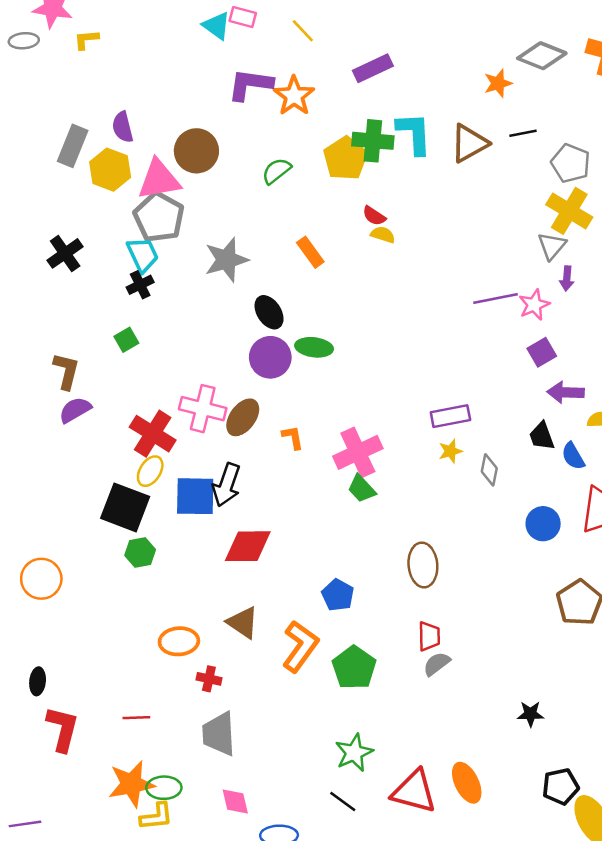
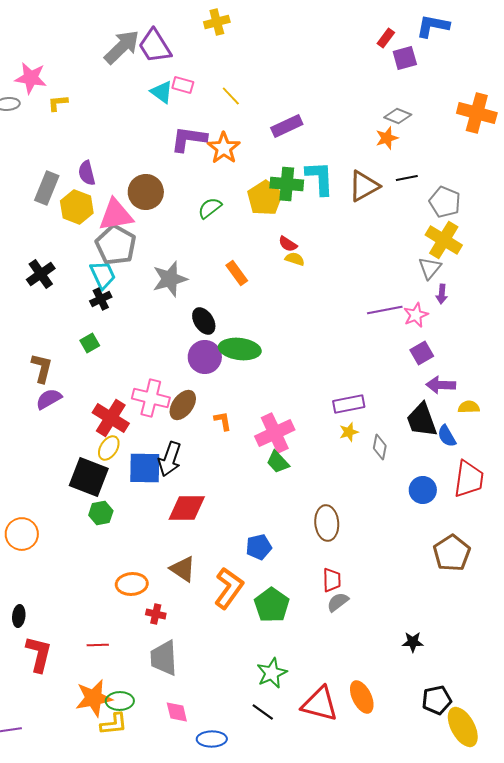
gray diamond: (542, 56) -> (398, 116), moved, size x0.7
green ellipse: (314, 347) -> (240, 349), size x1.4
black trapezoid: (542, 436) -> (422, 420), size x1.5
blue pentagon: (338, 595) -> (259, 547), turned 30

